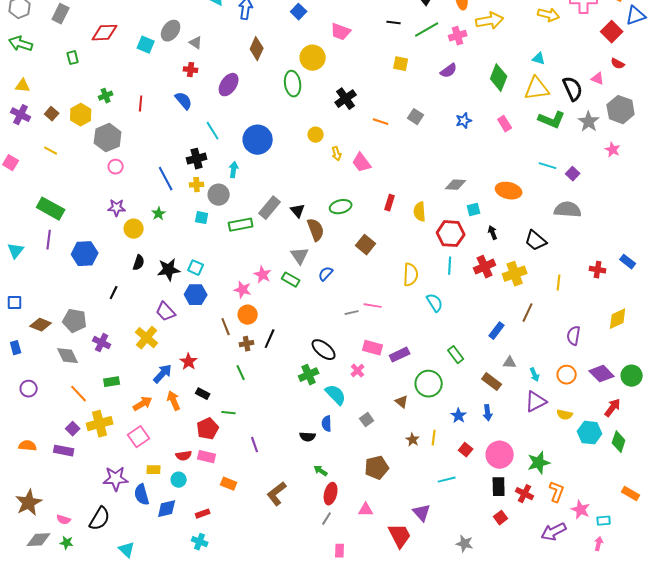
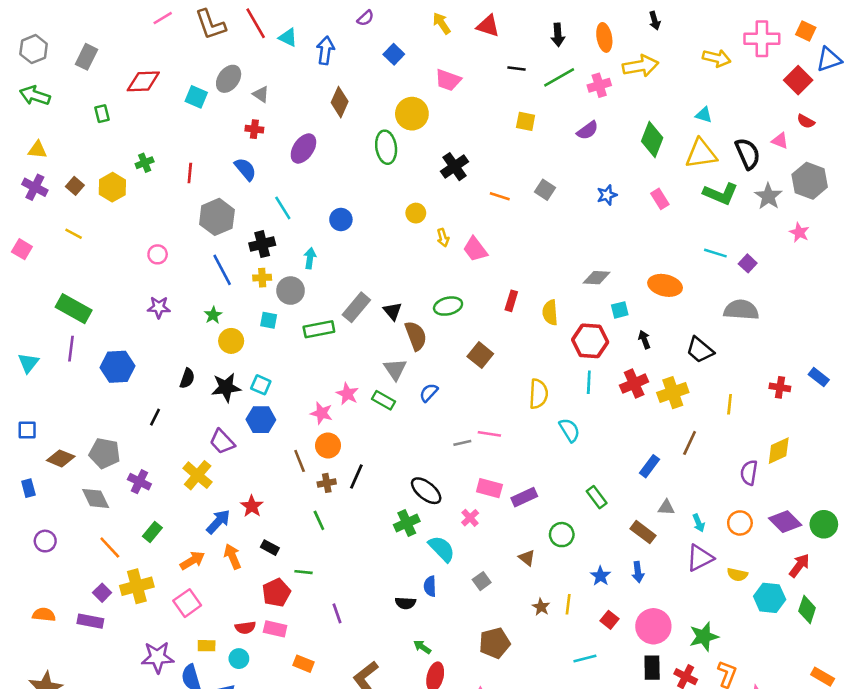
gray hexagon: (108, 138) -> (217, 217), moved
blue circle: (258, 140) -> (341, 220), size x0.6
yellow circle: (134, 229) -> (231, 341), moved
yellow diamond: (618, 319) -> (779, 451), moved
green rectangle: (112, 382) -> (152, 532), turned -42
green circle: (429, 384) -> (562, 535), size x0.7

